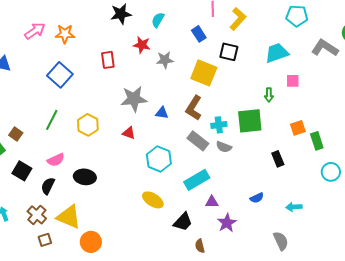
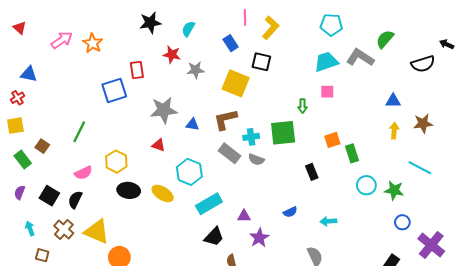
orange star: (65, 34) -> (93, 43), turned 30
cyan trapezoid: (277, 53) -> (326, 62), moved
blue square: (60, 75) -> (114, 91), moved, turned 30
brown L-shape: (194, 108) -> (225, 119), turned 45
yellow hexagon: (88, 125) -> (116, 162), moved
black square: (22, 171) -> (49, 196), moved
black ellipse: (85, 177) -> (129, 190), moved
cyan rectangle: (197, 180) -> (209, 204), moved
yellow ellipse: (153, 200) -> (163, 193), moved
brown square: (45, 240) -> (42, 255), moved, turned 32

